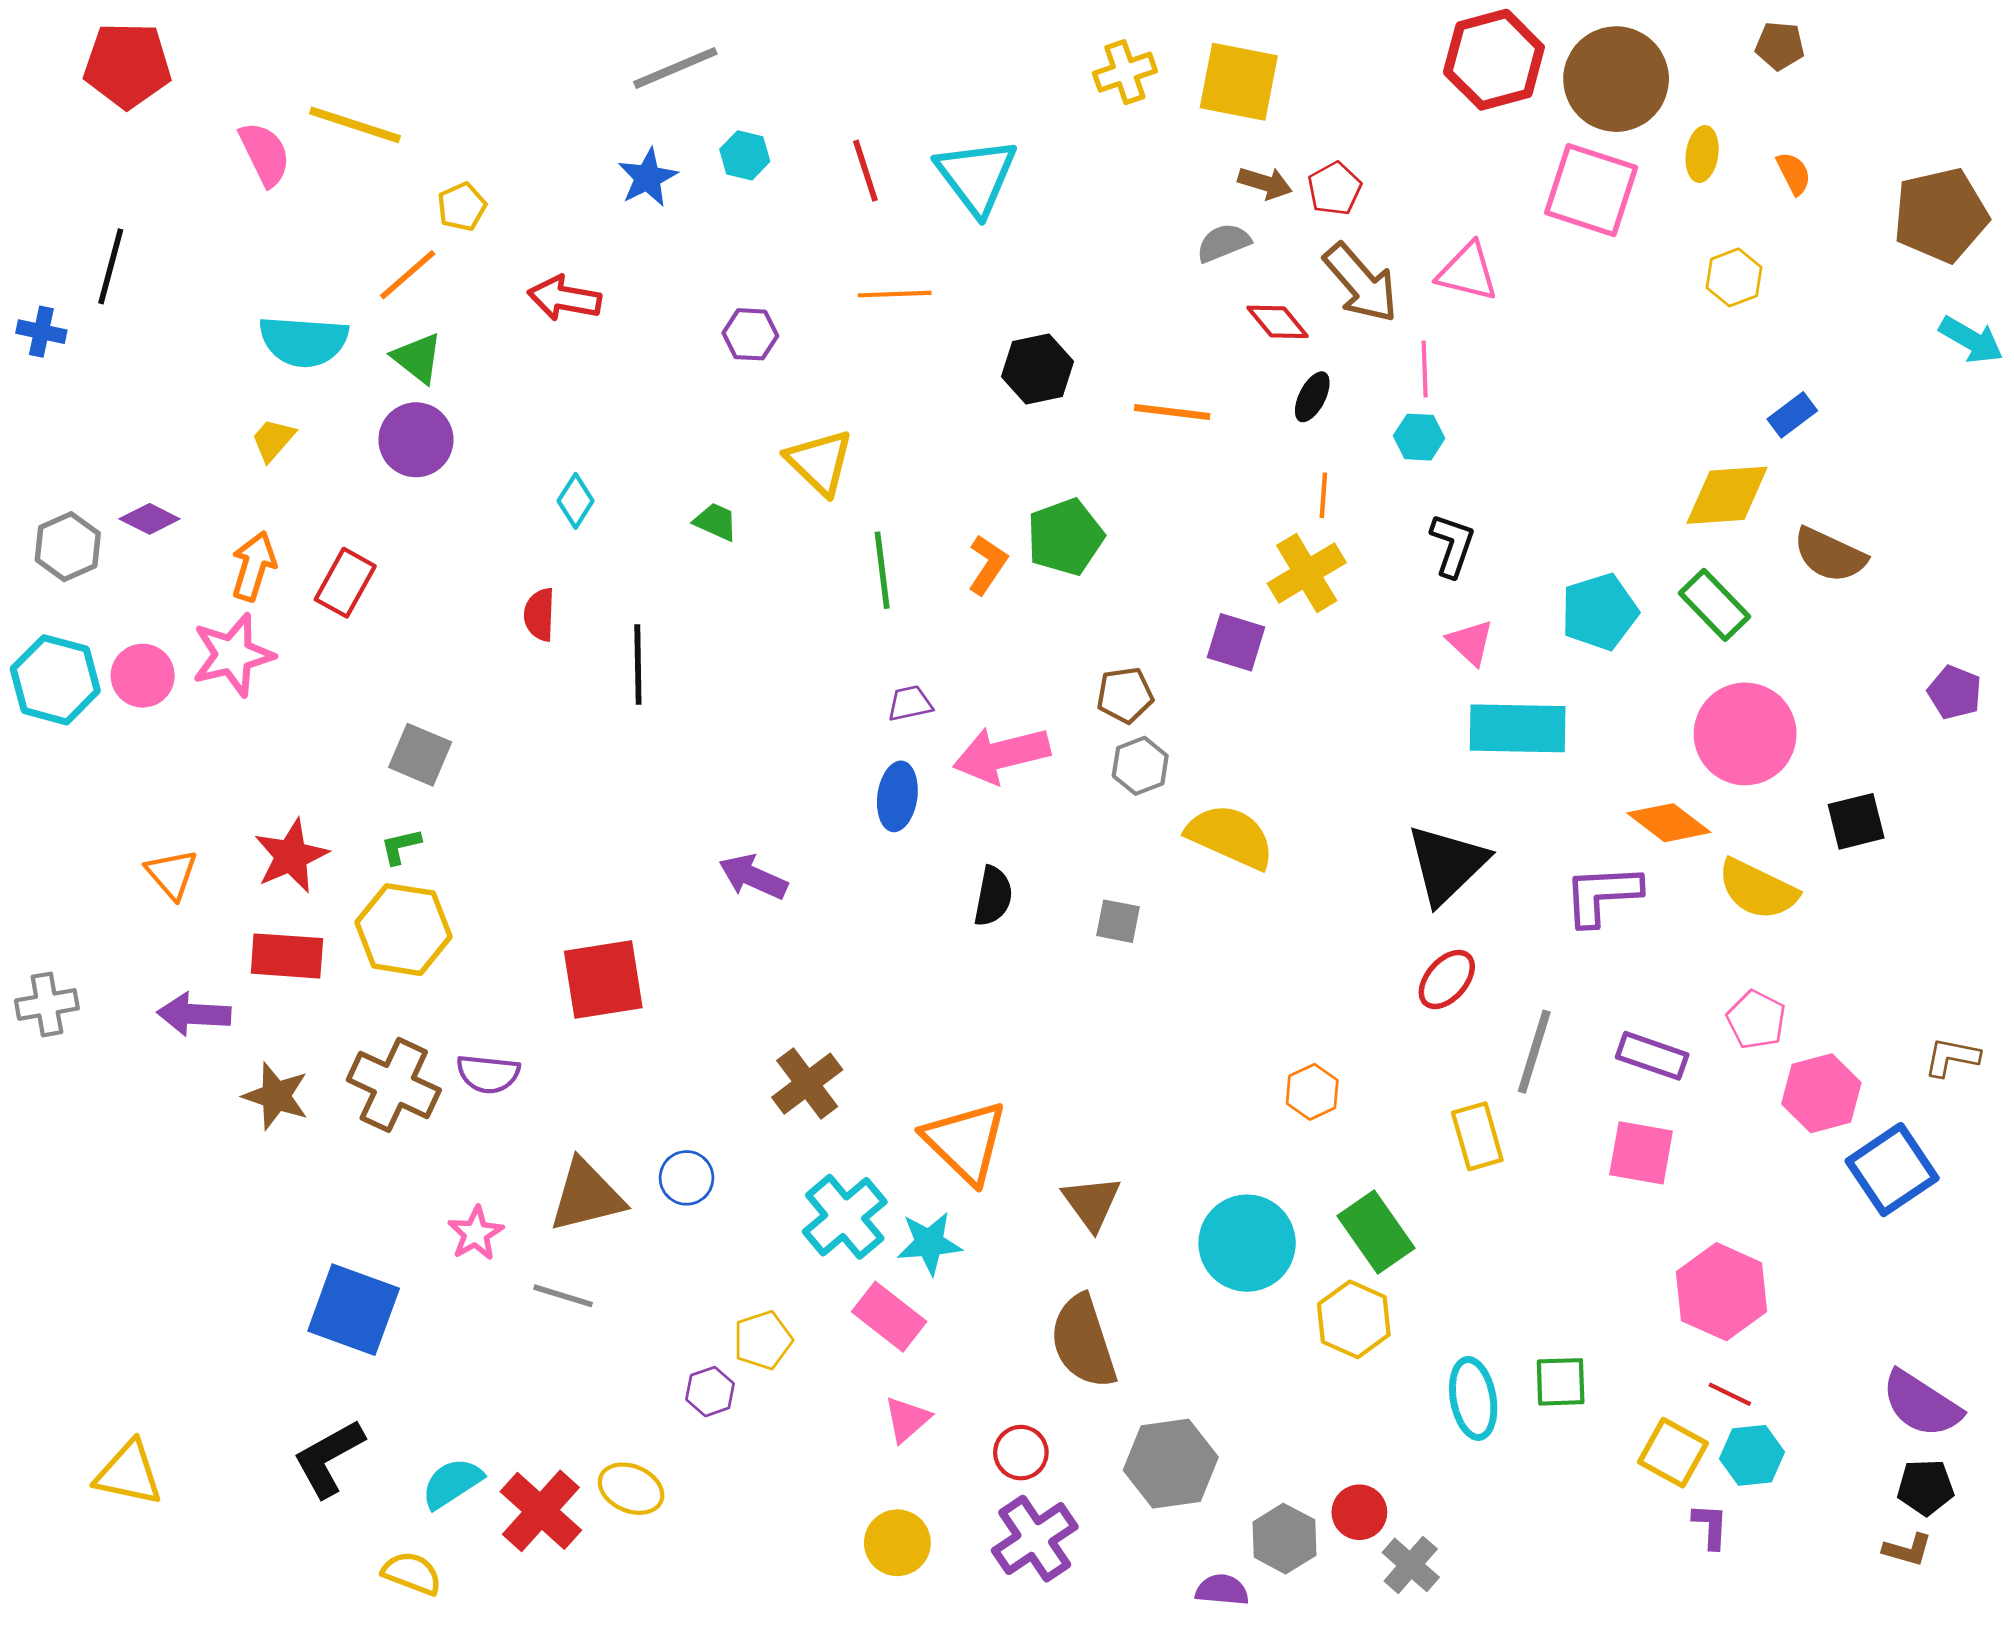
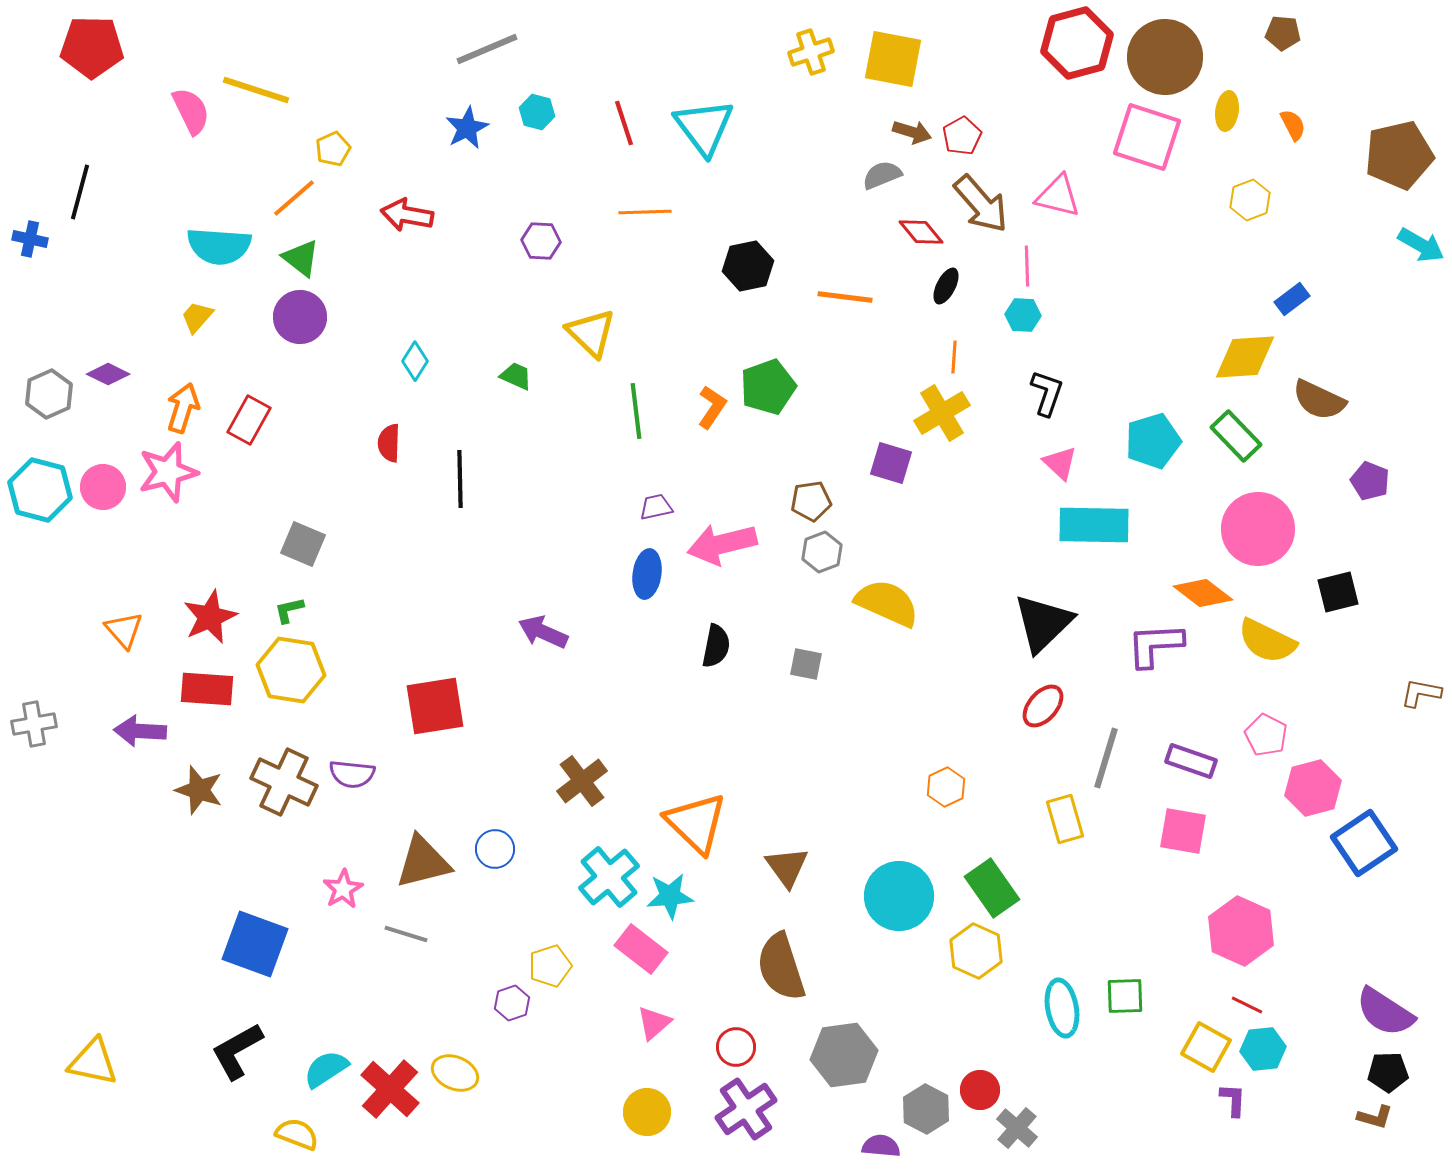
purple pentagon: (1955, 692) -> (1370, 481), moved
brown L-shape: (1952, 1057) -> (1421, 693), moved

